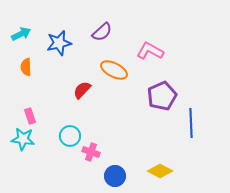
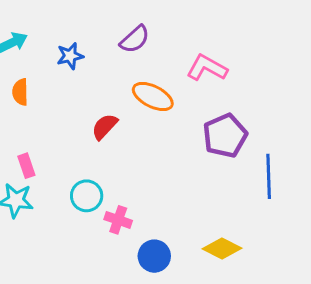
blue star: (59, 43) -> (70, 56), size x0.7

